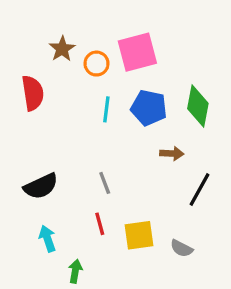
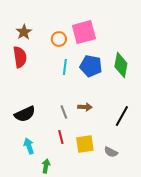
brown star: (62, 49) -> (24, 32), moved
brown arrow: (172, 153) -> (85, 107), moved

